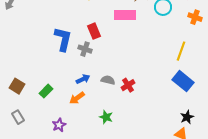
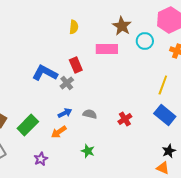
blue L-shape: (63, 39) -> (45, 73), turned -75
gray cross: (85, 49) -> (67, 83), turned 32
red cross: (128, 85) -> (125, 119), moved
green rectangle: (46, 91) -> (28, 125), size x1.5

